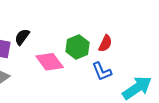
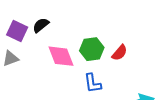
blue L-shape: (102, 71) -> (93, 83), moved

